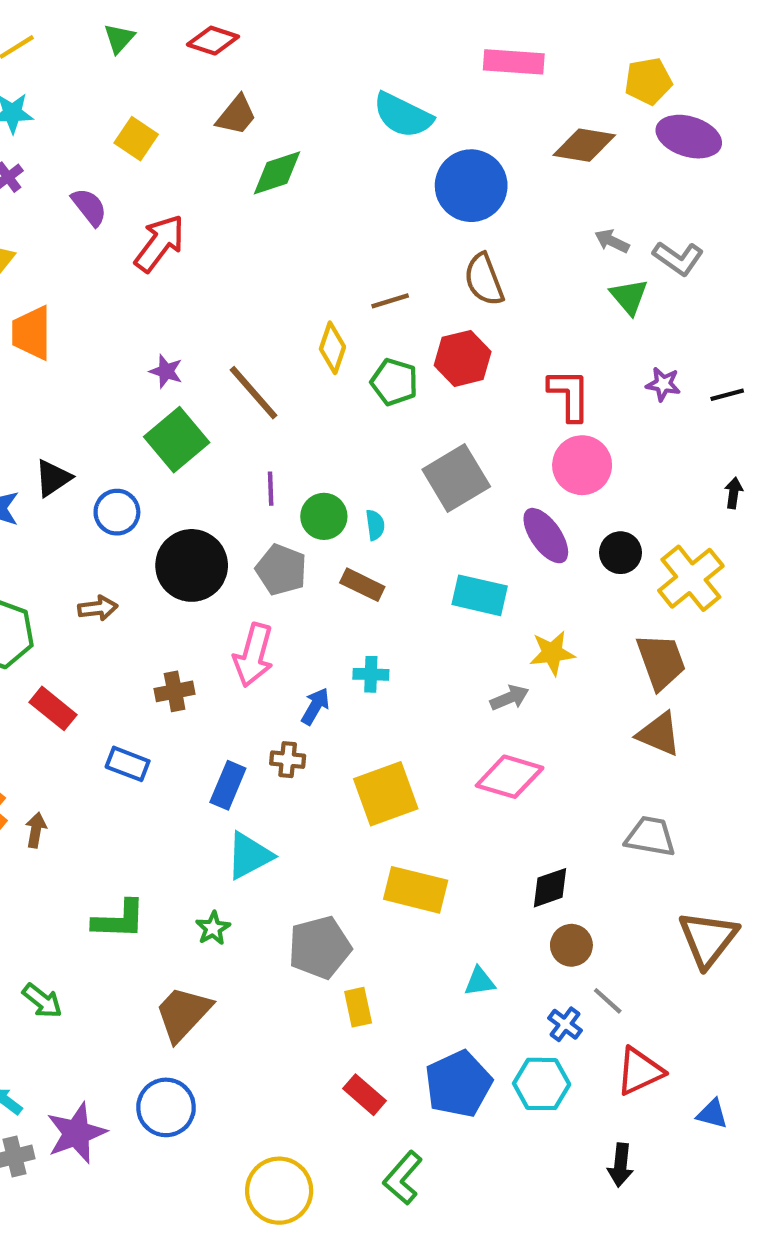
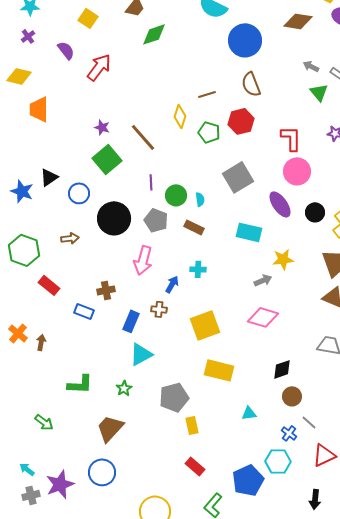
brown cross: (175, 691) -> (106, 290), moved
blue pentagon: (458, 1084) -> (248, 480), moved

